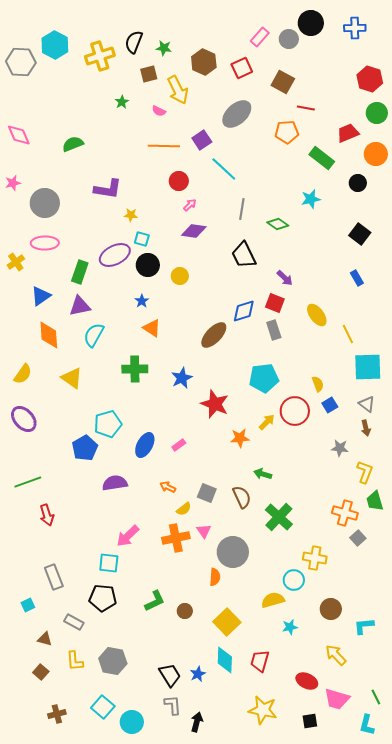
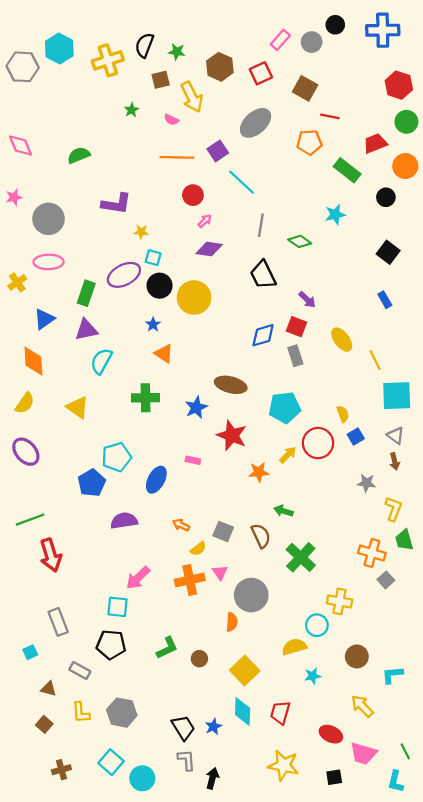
black circle: (311, 23) -> (335, 25), size x0.7
blue cross: (355, 28) -> (383, 30), size x1.4
yellow circle: (180, 276) -> (194, 298), size x1.8
orange diamond: (49, 335) -> (33, 361), moved
brown ellipse: (214, 335) -> (231, 385), moved, turned 60
pink rectangle: (179, 445) -> (193, 460), moved, turned 48
red arrow: (47, 515) -> (51, 555), size x1.4

